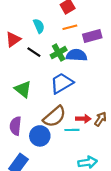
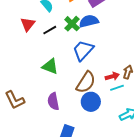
black line: (34, 52) -> (50, 30), turned -48
cyan line: (72, 130) -> (117, 88), moved
blue circle: (40, 136) -> (91, 102), moved

